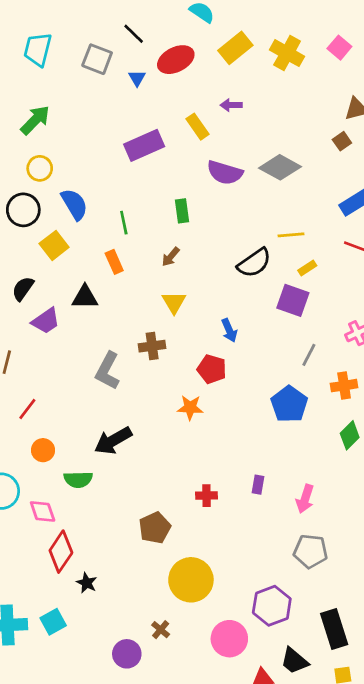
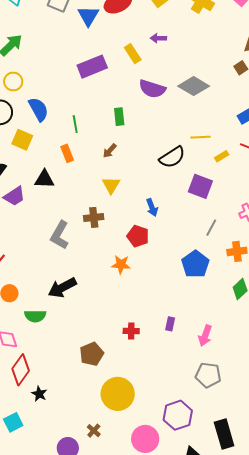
blue triangle: (137, 78) -> (88, 16), size x1.6
yellow square: (54, 245) -> (22, 140), turned -30
yellow rectangle: (307, 268) -> (222, 156), moved

